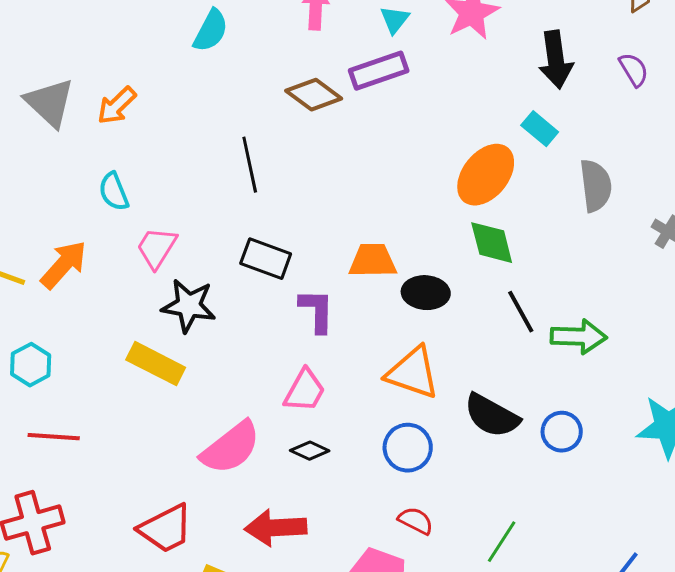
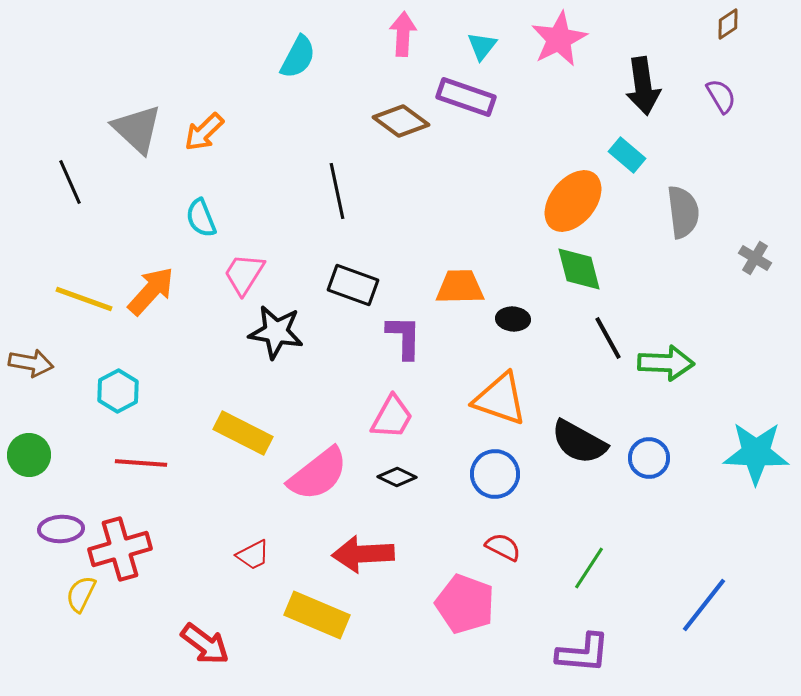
purple rectangle: (379, 71) -> (466, 97), turned 38
black ellipse: (426, 293) -> (513, 319), size x0.7
yellow rectangle: (156, 364) -> (243, 433), moved
red trapezoid: (166, 529) -> (253, 555), size x0.6

